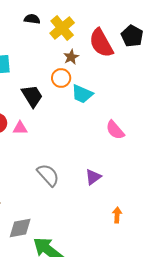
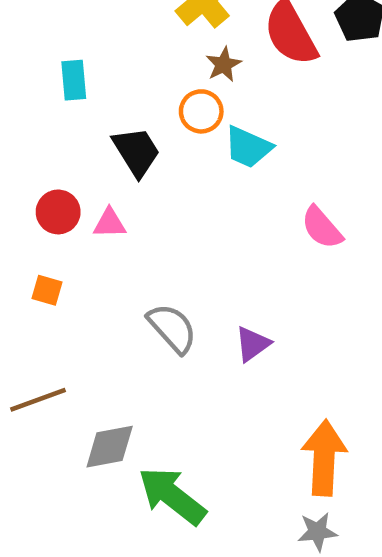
purple triangle: (93, 177) -> (253, 344), moved
orange arrow: (117, 215) -> (324, 458), moved, size x2.0

